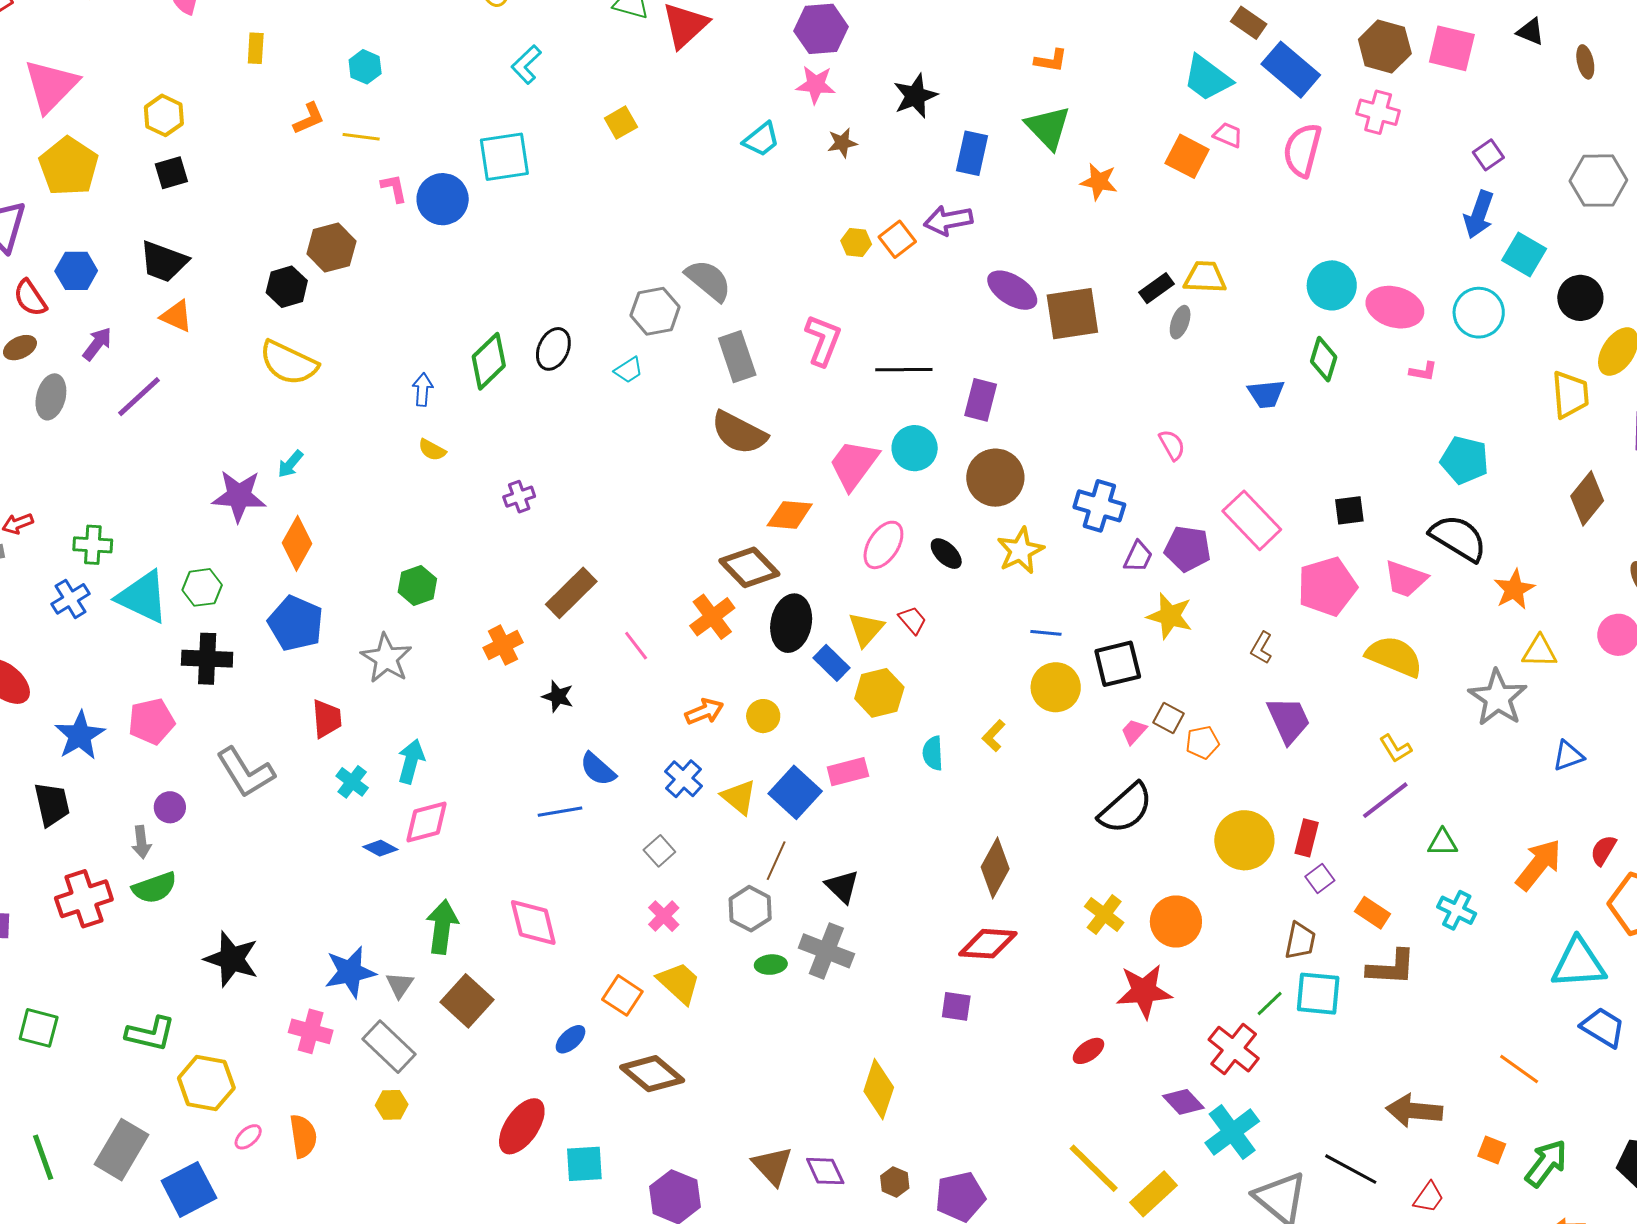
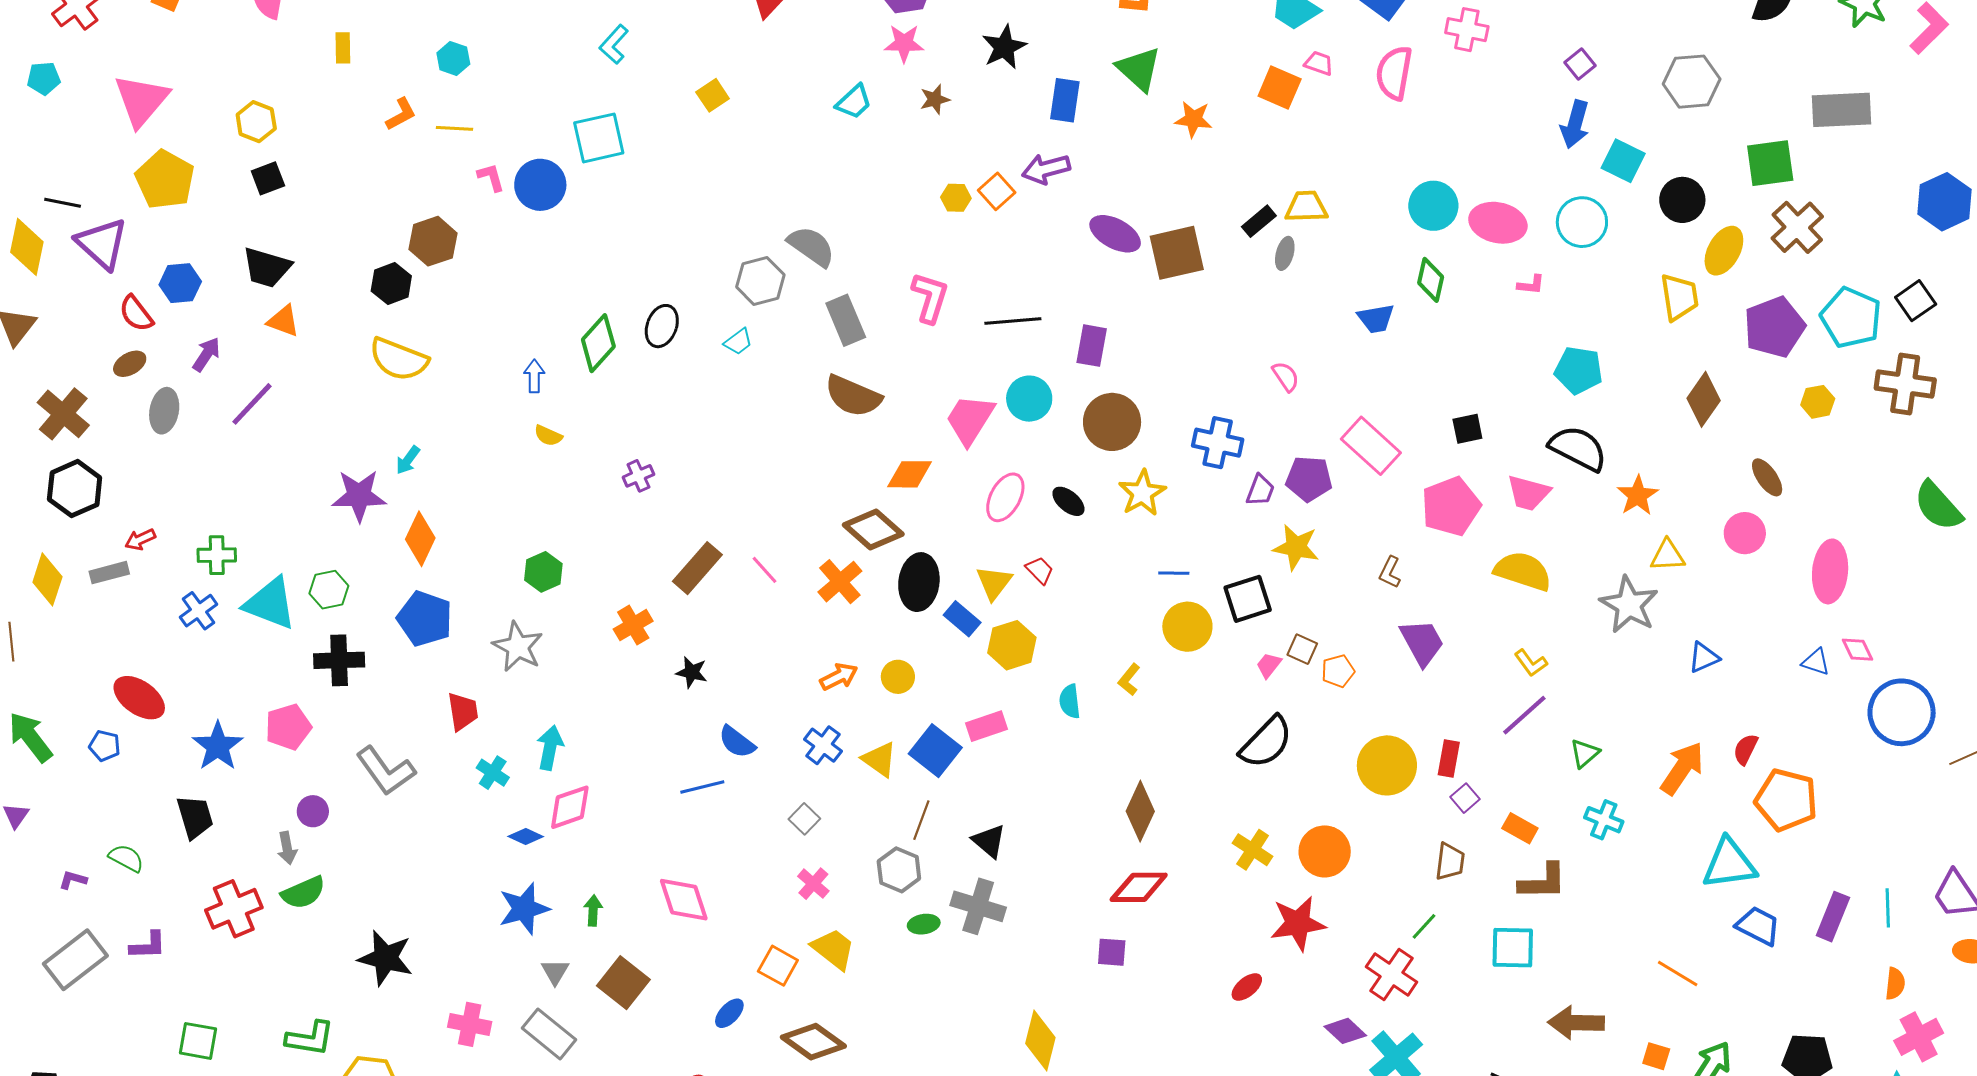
pink line: (636, 646) -> (764, 570), moved
green triangle: (1443, 843) -> (1585, 753), turned -36
green arrow: (442, 927) -> (593, 910), size x0.6
blue star: (350, 972) -> (524, 909), moved
cyan square: (1318, 994) -> (1513, 948), moved

